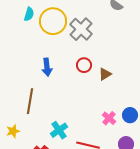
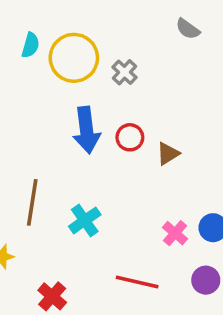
gray cross: (81, 29) -> (124, 72), size x0.6
blue arrow: (47, 67) -> (87, 130), moved, size x1.4
cyan cross: (59, 130) -> (85, 220), moved

